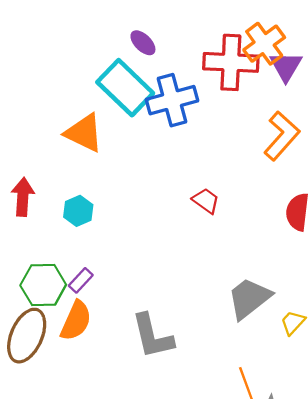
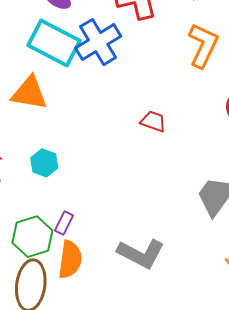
gray L-shape: (152, 336) -> (141, 254), turned -33

